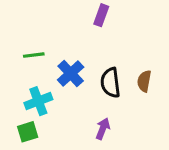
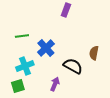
black semicircle: (110, 83) -> (73, 66), moved, turned 126
purple arrow: (103, 129) -> (55, 84), moved

